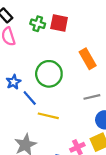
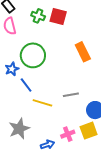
green circle: (49, 74) -> (33, 55), moved
gray line: (92, 97) -> (71, 95), moved

